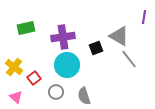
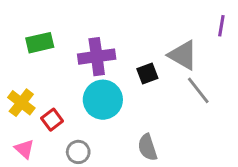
gray circle: (56, 92) -> (78, 152), moved
gray semicircle: (84, 96) -> (147, 147), moved

